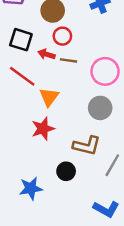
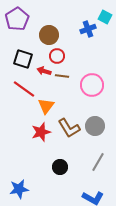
gray circle: (100, 108) -> (95, 126), moved
brown L-shape: (87, 146) -> (69, 128), moved, turned 45
blue star: (31, 188) -> (19, 189), moved

